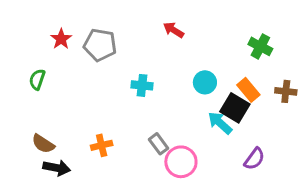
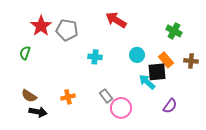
red arrow: (173, 30) -> (116, 20), size x1.5
red star: (61, 39) -> (41, 26), size x1.5
black square: (235, 108) -> (157, 72), turned -36

